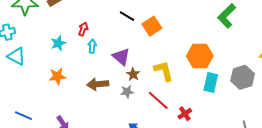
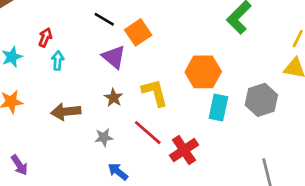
purple triangle: (121, 57) -> (114, 57), moved
gray star: (127, 92) -> (104, 137), moved
red cross: (185, 114) -> (184, 150), size x1.5

